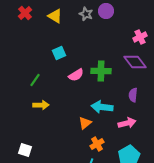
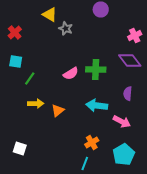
red cross: (25, 13) -> (15, 32), moved
gray star: (86, 14) -> (66, 28), moved
cyan square: (59, 53) -> (16, 62), moved, turned 32
orange triangle: (85, 123) -> (58, 110), moved
pink arrow: (127, 123) -> (122, 122), turned 42

